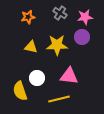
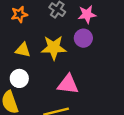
white circle: (37, 78) -> (19, 78), moved

